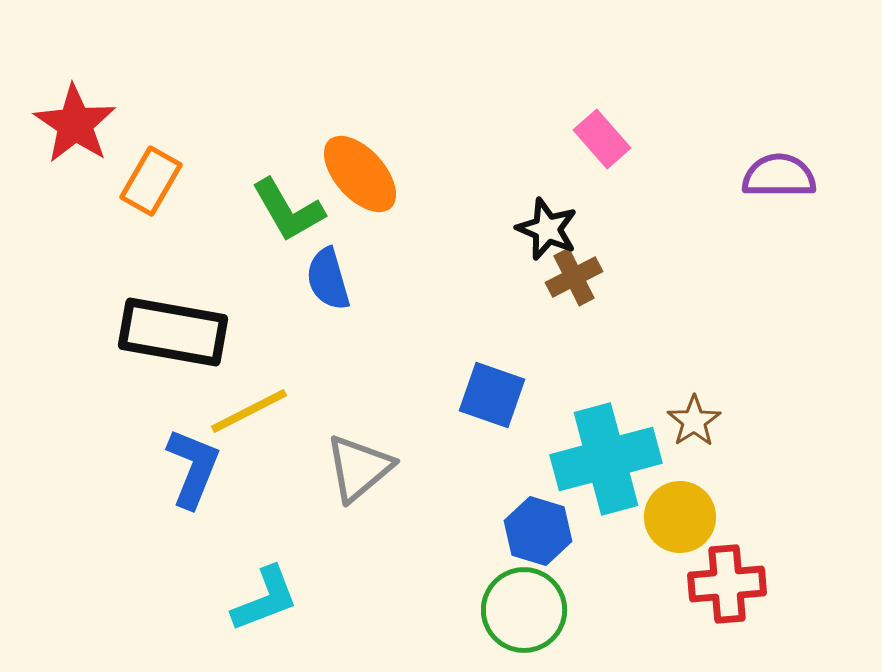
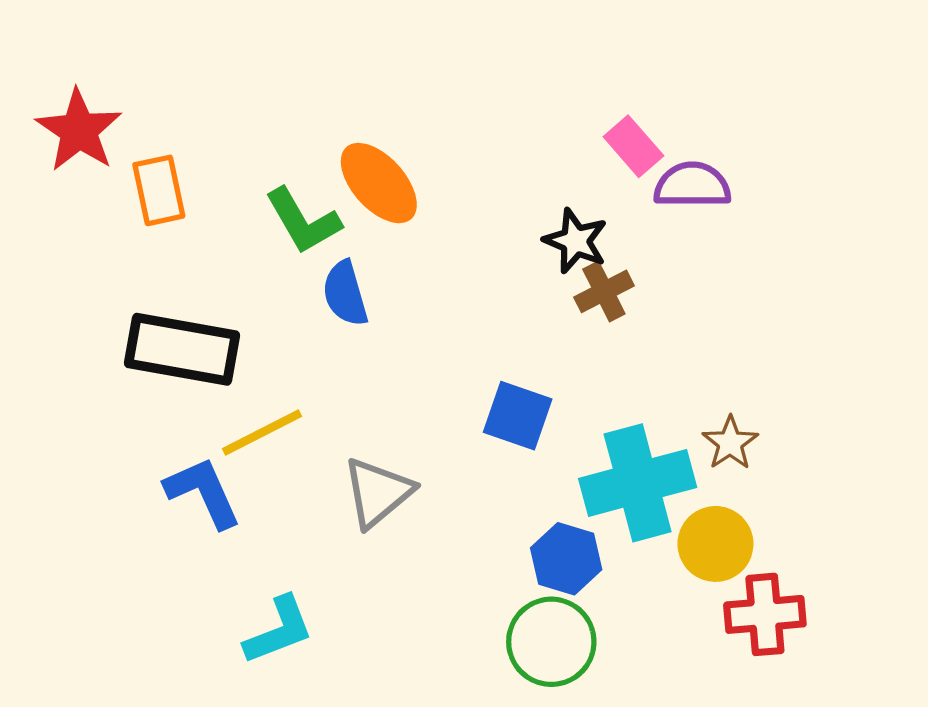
purple semicircle: (779, 176) -> (692, 185), moved
orange rectangle: (151, 181) -> (159, 190), turned -42
blue L-shape: (193, 468) -> (203, 492), turned -46

